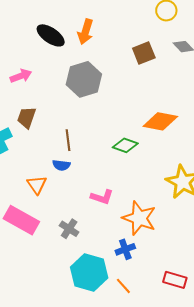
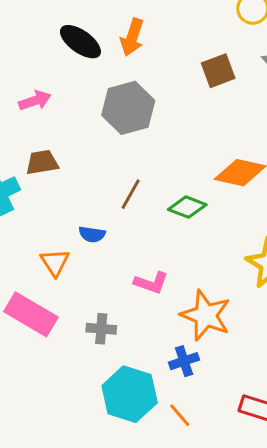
brown trapezoid: (27, 117) -> (42, 162), turned 60
brown line: (68, 140) -> (131, 194), moved, turned 35
gray cross: (69, 229) -> (101, 329), turned -30

